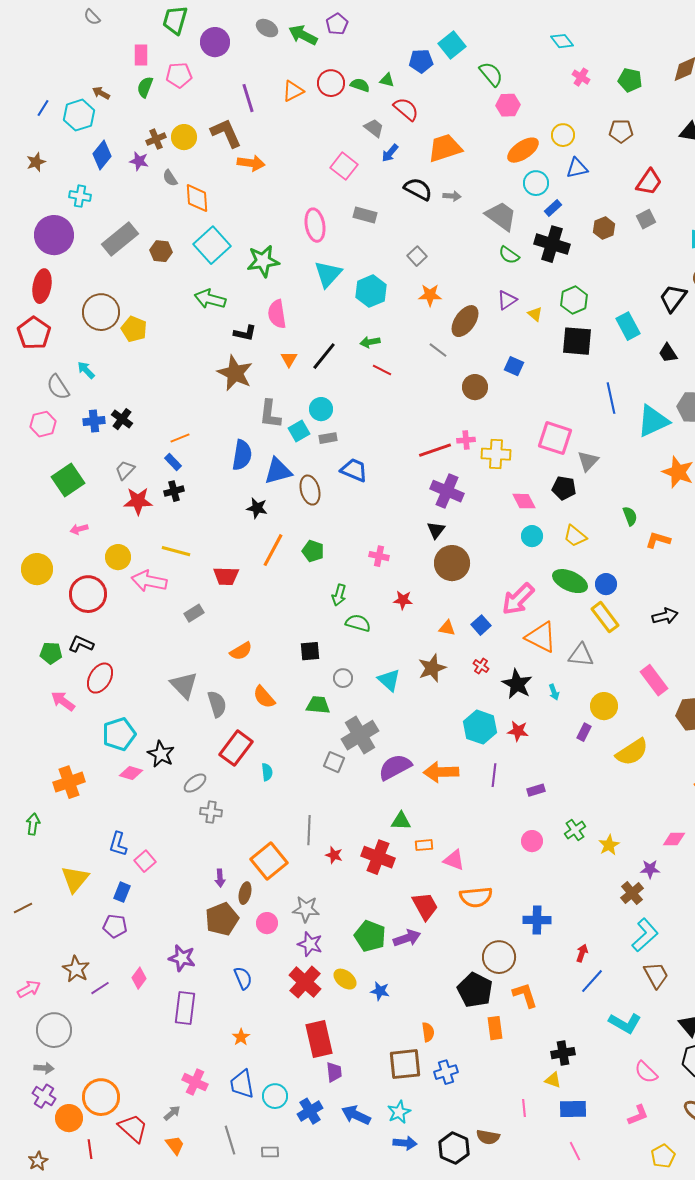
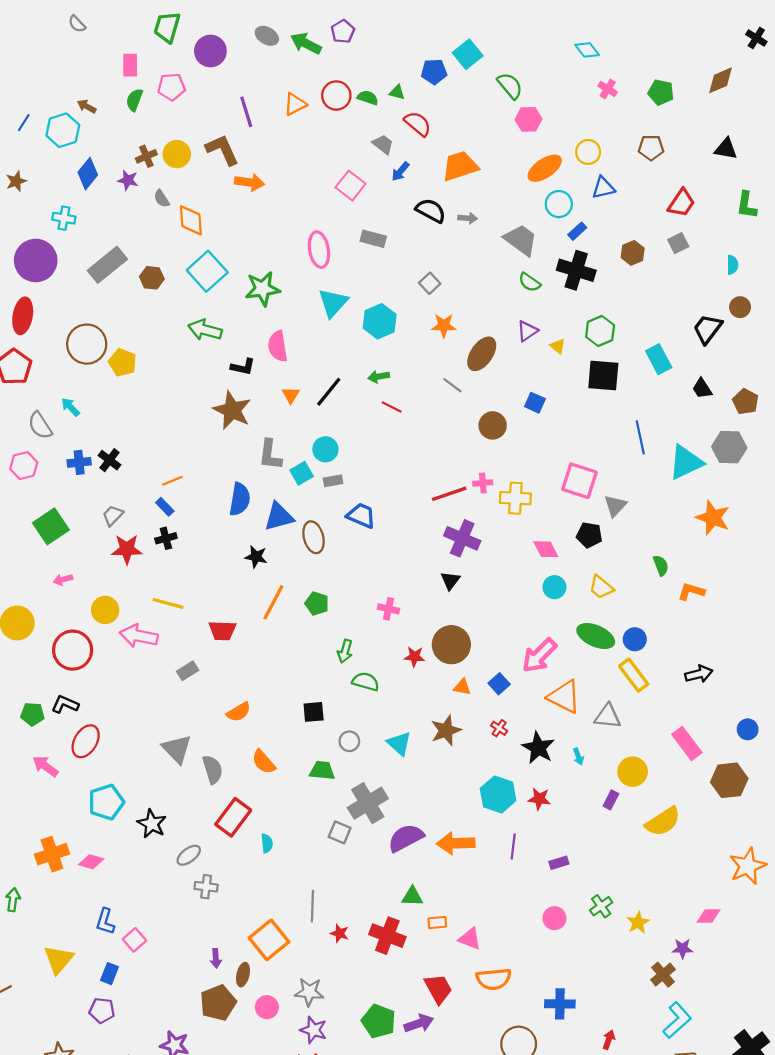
brown circle: (452, 563) -> (451, 645), moved
pink diamond: (131, 773) -> (91, 862), moved

